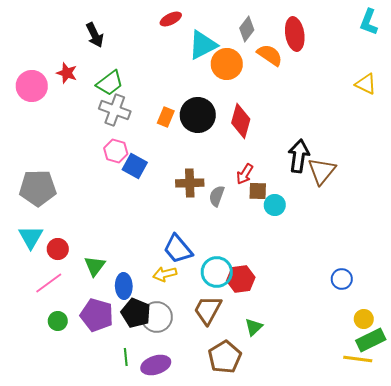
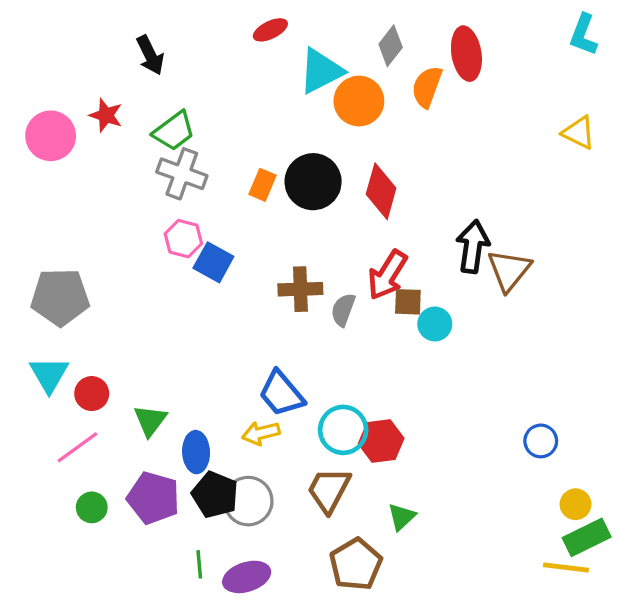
orange semicircle: (270, 55) -> (427, 87), turned -104
red arrow: (245, 174) -> (387, 275), size x1.5

